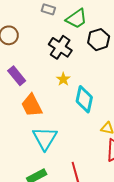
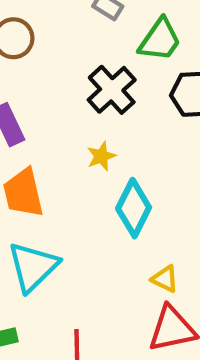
green trapezoid: (76, 19) -> (160, 40), turned -35

